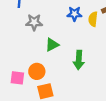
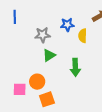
yellow semicircle: (93, 19) -> (83, 36), moved
gray star: (34, 22) -> (43, 35), moved

